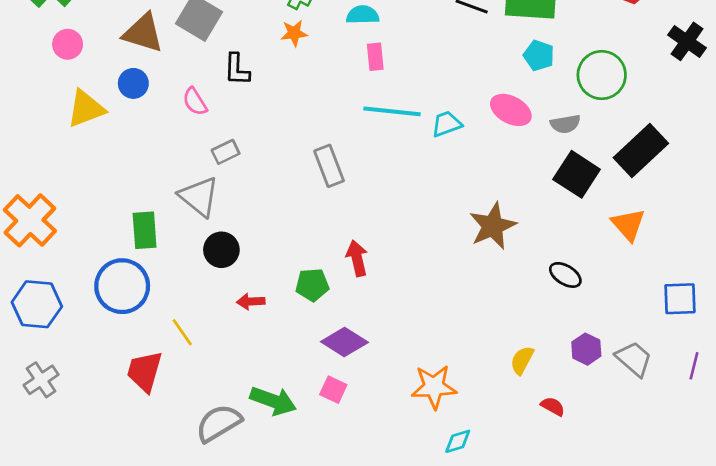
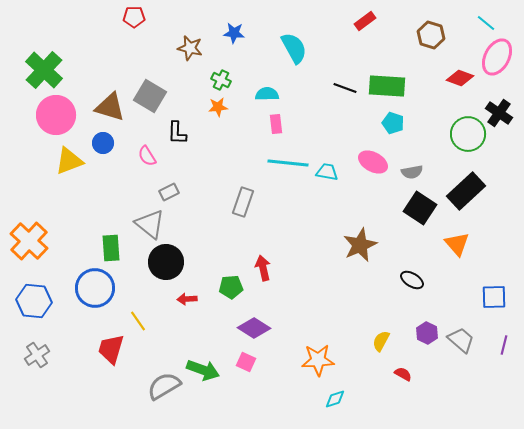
pink circle: (68, 44) -> (56, 115), size x1.8
green circle: (602, 75) -> (468, 134), moved
cyan trapezoid: (447, 124) -> (327, 172), turned 30
gray rectangle: (329, 166) -> (243, 202), turned 40
black circle: (221, 250) -> (166, 262), size x1.4

